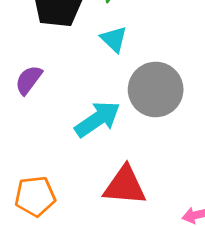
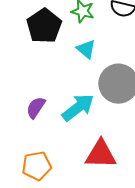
purple semicircle: (29, 80) -> (36, 108), moved

